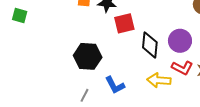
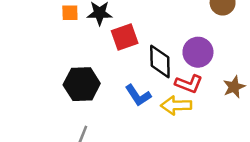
red L-shape: (182, 68) -> (189, 84), moved
blue L-shape: (115, 85) -> (138, 95), moved

